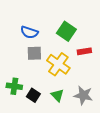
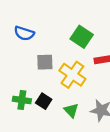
blue semicircle: (29, 32) -> (24, 33), moved
black square: (33, 95) -> (44, 101), moved

